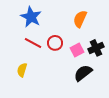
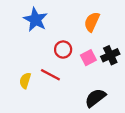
red line: (33, 43) -> (50, 75), moved
black semicircle: (83, 73) -> (95, 98), moved

